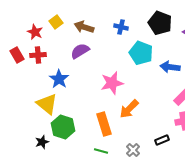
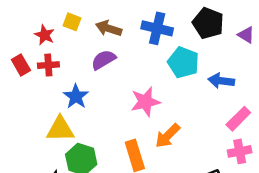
yellow square: (56, 22) -> (72, 22), turned -32
blue cross: (121, 27) -> (157, 28), size x1.6
yellow triangle: (47, 104) -> (60, 129), turned -40

